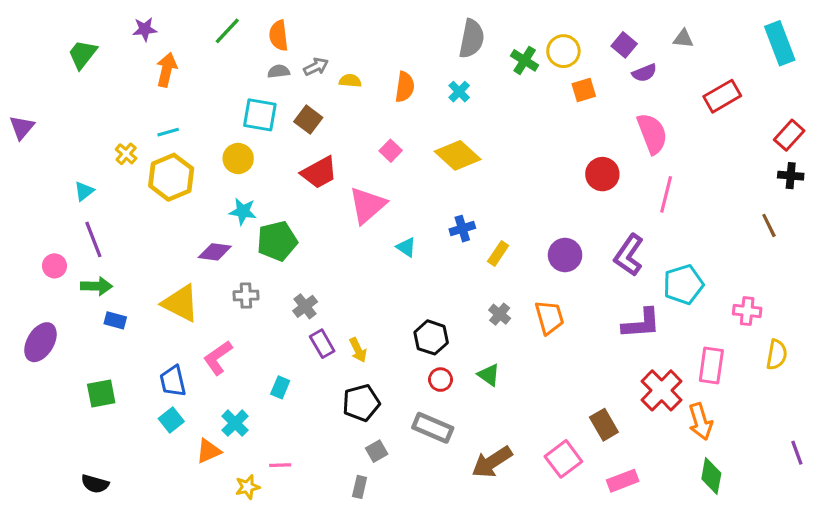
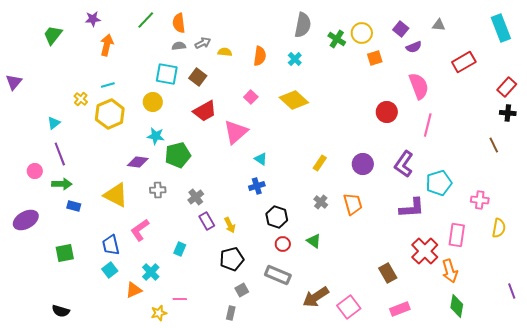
blue cross: (462, 229) -> (257, 186), moved
purple ellipse: (40, 342) -> (26, 220), turned 30
pink square: (563, 459) -> (349, 307), moved

